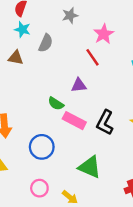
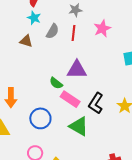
red line: (92, 57) -> (73, 33), moved, turned 35
purple triangle: (79, 85) -> (77, 70), size x1.5
green triangle: (90, 167) -> (79, 126), moved

